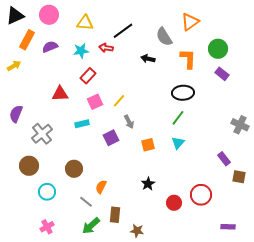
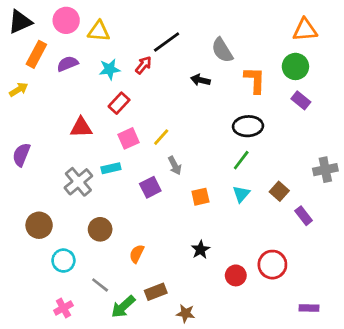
orange triangle: (190, 22) -> (305, 30), moved, turned 30
yellow triangle: (85, 23) -> (99, 31), moved
red arrow: (106, 48) -> (144, 65), turned 120
gray cross: (240, 125) -> (325, 170), turned -36
gray cross: (42, 134) -> (78, 182), moved
brown square: (239, 177) -> (279, 191), moved, turned 32
gray line: (86, 202) -> (100, 285), moved
brown rectangle: (115, 215) -> (156, 292), turned 63

